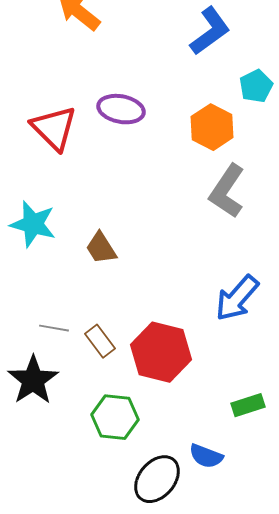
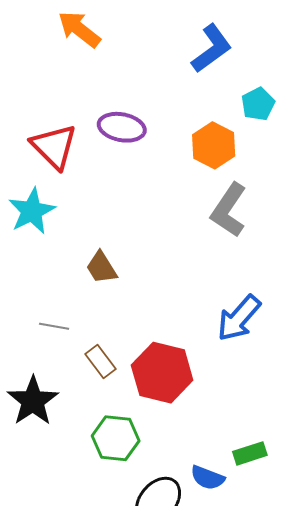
cyan star: (33, 224) -> (32, 211), moved, turned 30
gray line: (54, 328) -> (54, 326), moved
green rectangle: (248, 405) -> (250, 453), moved

